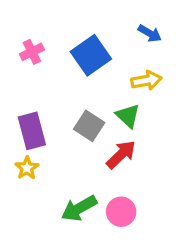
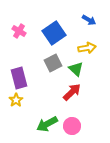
pink cross: (32, 52) -> (19, 31), turned -32
gray square: (89, 126) -> (53, 63), moved, turned 30

